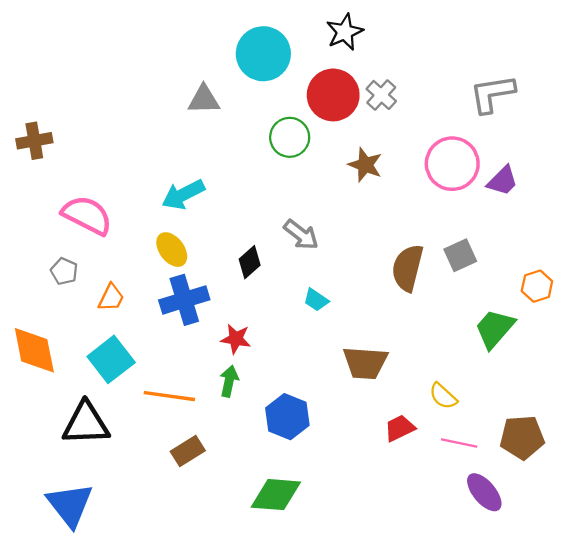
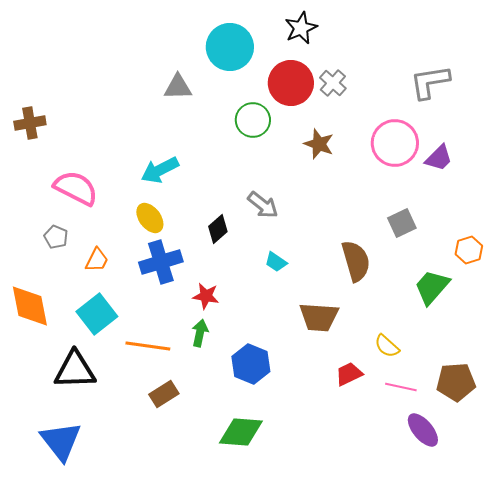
brown semicircle: (408, 268) -> (356, 261), moved, turned 150

